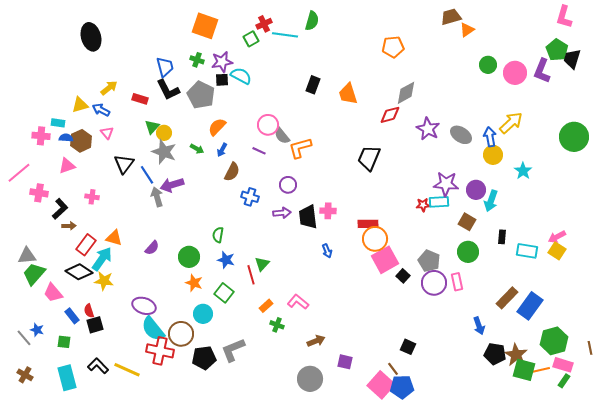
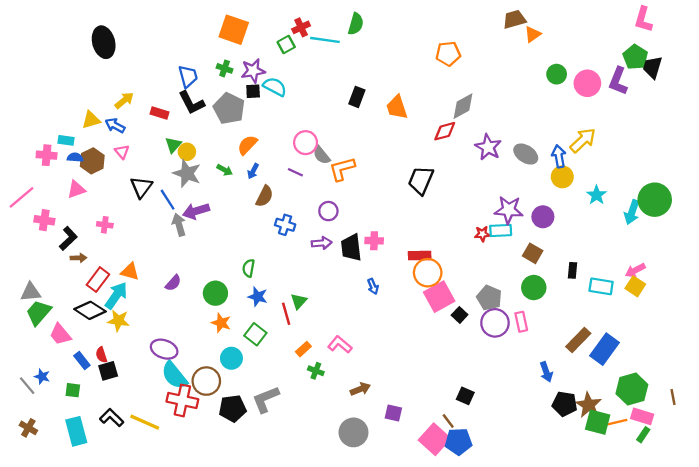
green circle: (574, 137) -> (655, 200), moved
cyan arrow: (491, 201) -> (632, 212), moved

